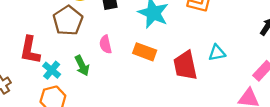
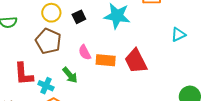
orange rectangle: (145, 52) -> (106, 60), moved
red trapezoid: (185, 65) -> (136, 61), moved

